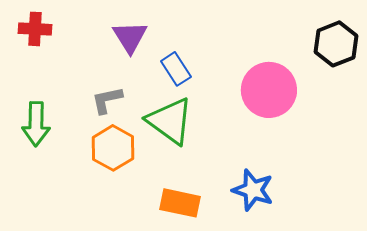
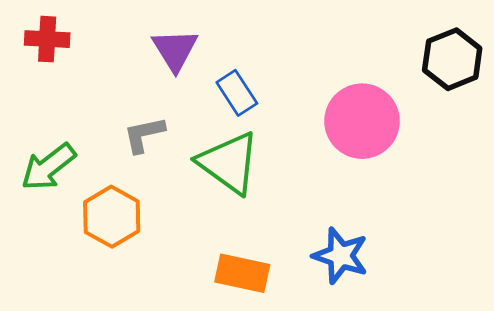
green arrow: (36, 124) -> (48, 167), turned 51
orange hexagon: (113, 148) -> (112, 217), moved

